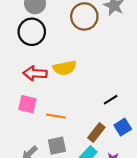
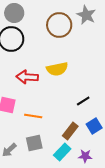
yellow semicircle: (65, 68) -> (57, 69), moved
red arrow: (35, 73) -> (27, 77), moved

